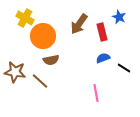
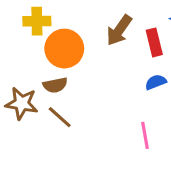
yellow cross: (25, 18) -> (37, 21), turned -30
brown semicircle: (51, 60) -> (55, 85), moved

